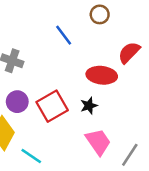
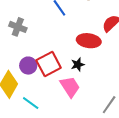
purple circle: (17, 102) -> (28, 66), moved
pink trapezoid: (98, 142) -> (70, 87), moved

